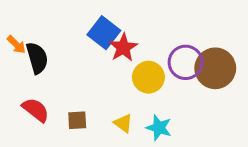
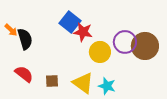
red star: (123, 48) -> (83, 32), turned -30
yellow triangle: (123, 123) -> (83, 83), size x1.6

